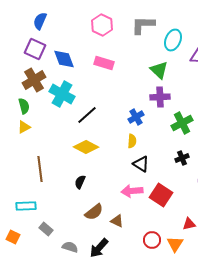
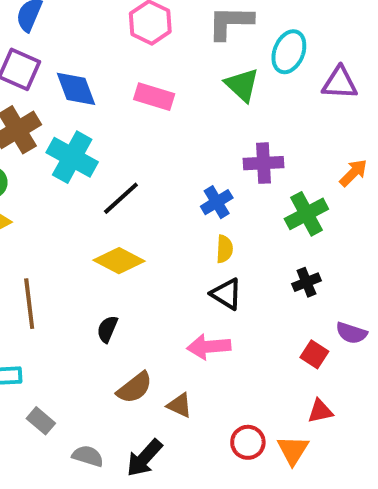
green triangle: (159, 70) -> (242, 85), moved
yellow semicircle: (132, 141) -> (224, 249), moved
red square: (161, 195) -> (314, 354), moved, size x0.6

